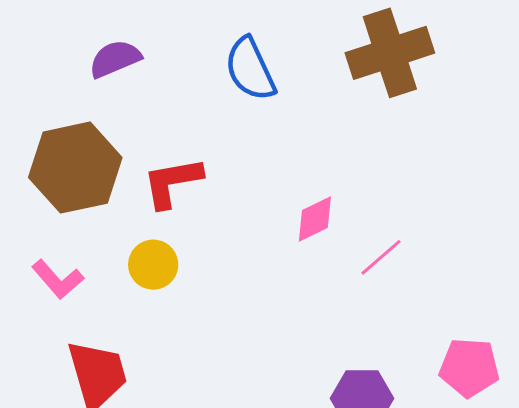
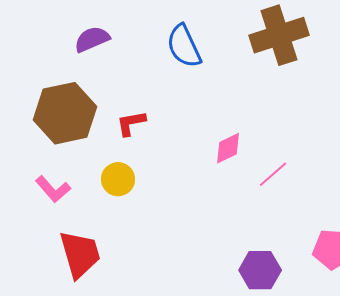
red L-shape: (172, 182) -> (131, 123), size x0.7

